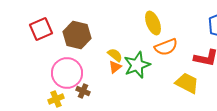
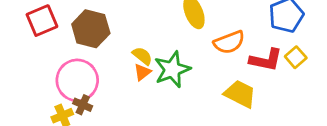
orange semicircle: (166, 47) -> (229, 42), moved
brown cross: (83, 91) -> (83, 105), moved

